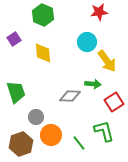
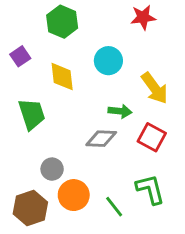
cyan circle: (87, 42) -> (108, 61), moved
green arrow: (93, 84) -> (120, 111), moved
green trapezoid: (16, 92) -> (32, 114), moved
red square: (114, 102) -> (152, 137), moved, turned -30

